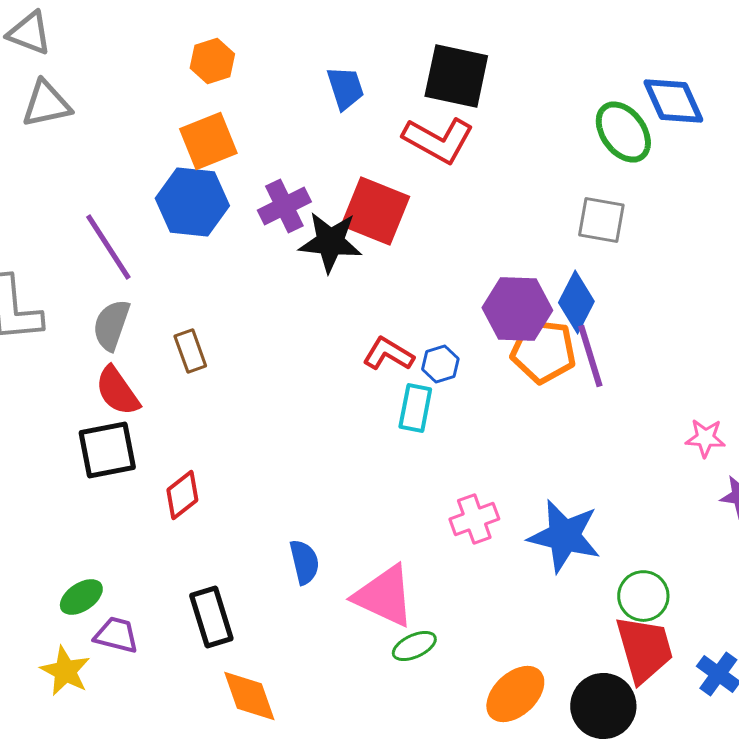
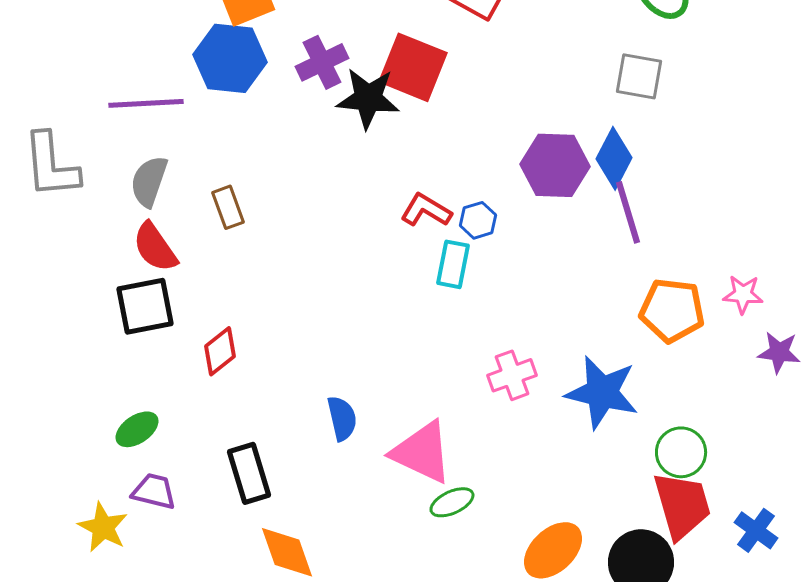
purple line: (108, 247) -> (146, 103), turned -60
orange pentagon: (543, 351) -> (672, 310), moved
green ellipse: (81, 597) -> (137, 429), moved

